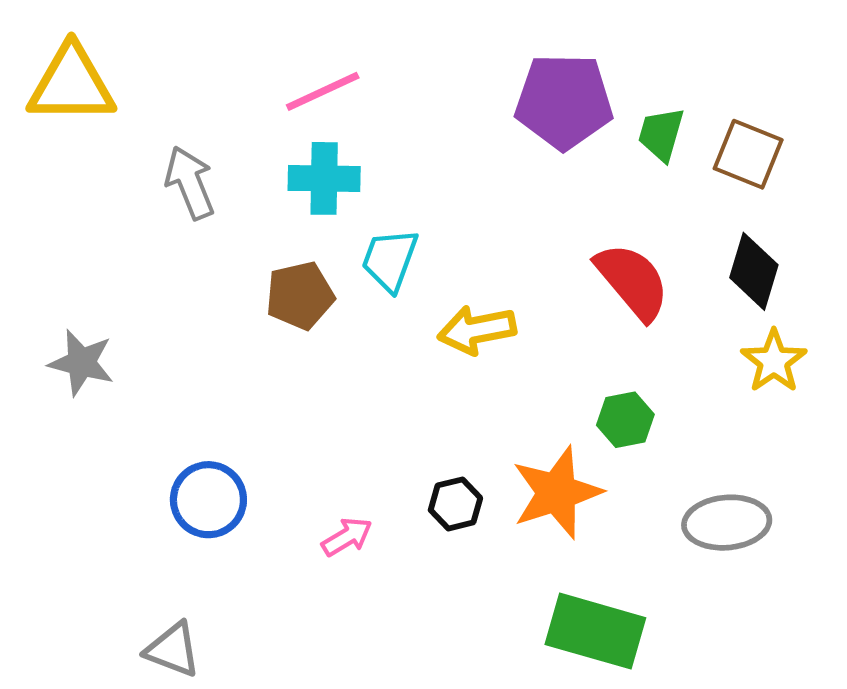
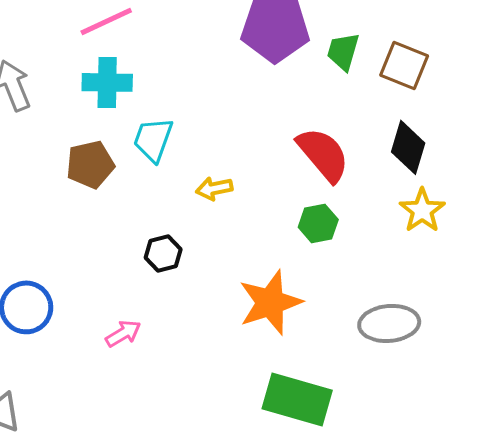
yellow arrow: (477, 330) -> (214, 188), size x0.7
green hexagon: (625, 420) -> (318, 223), moved
black hexagon: (455, 504) -> (163, 253), moved

